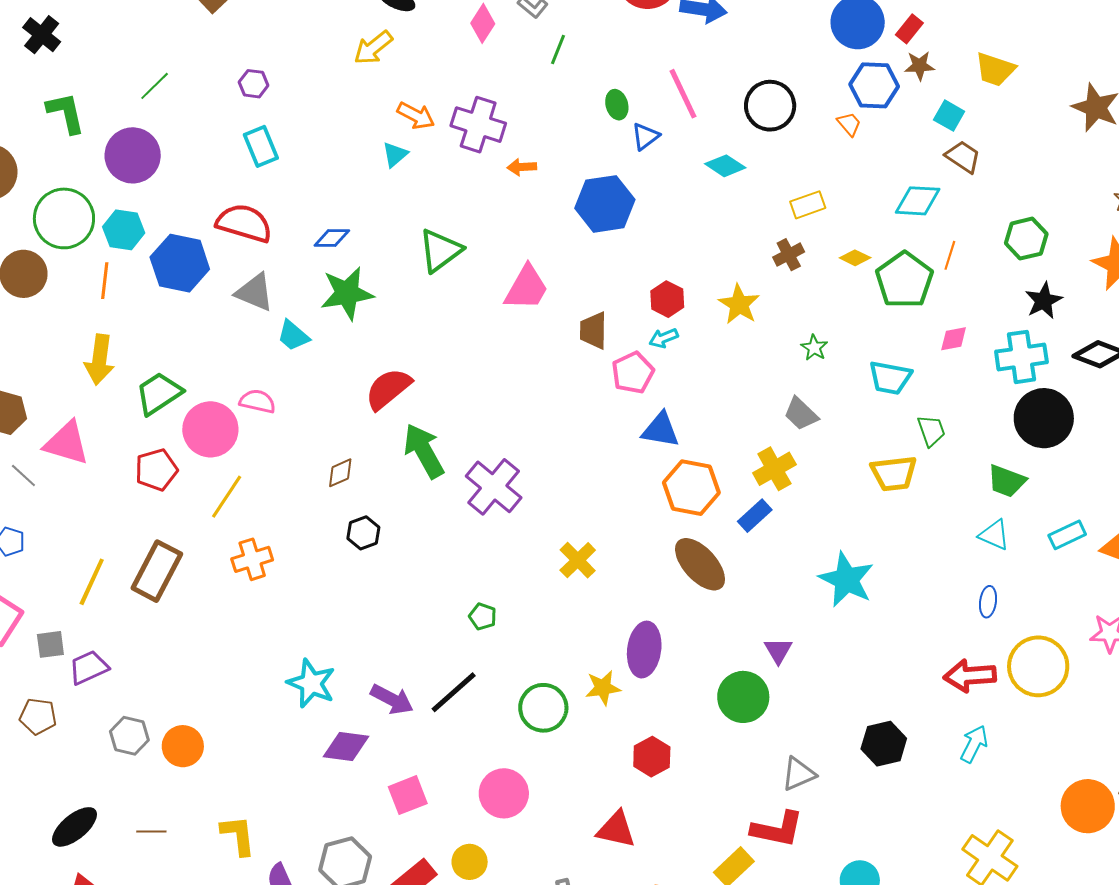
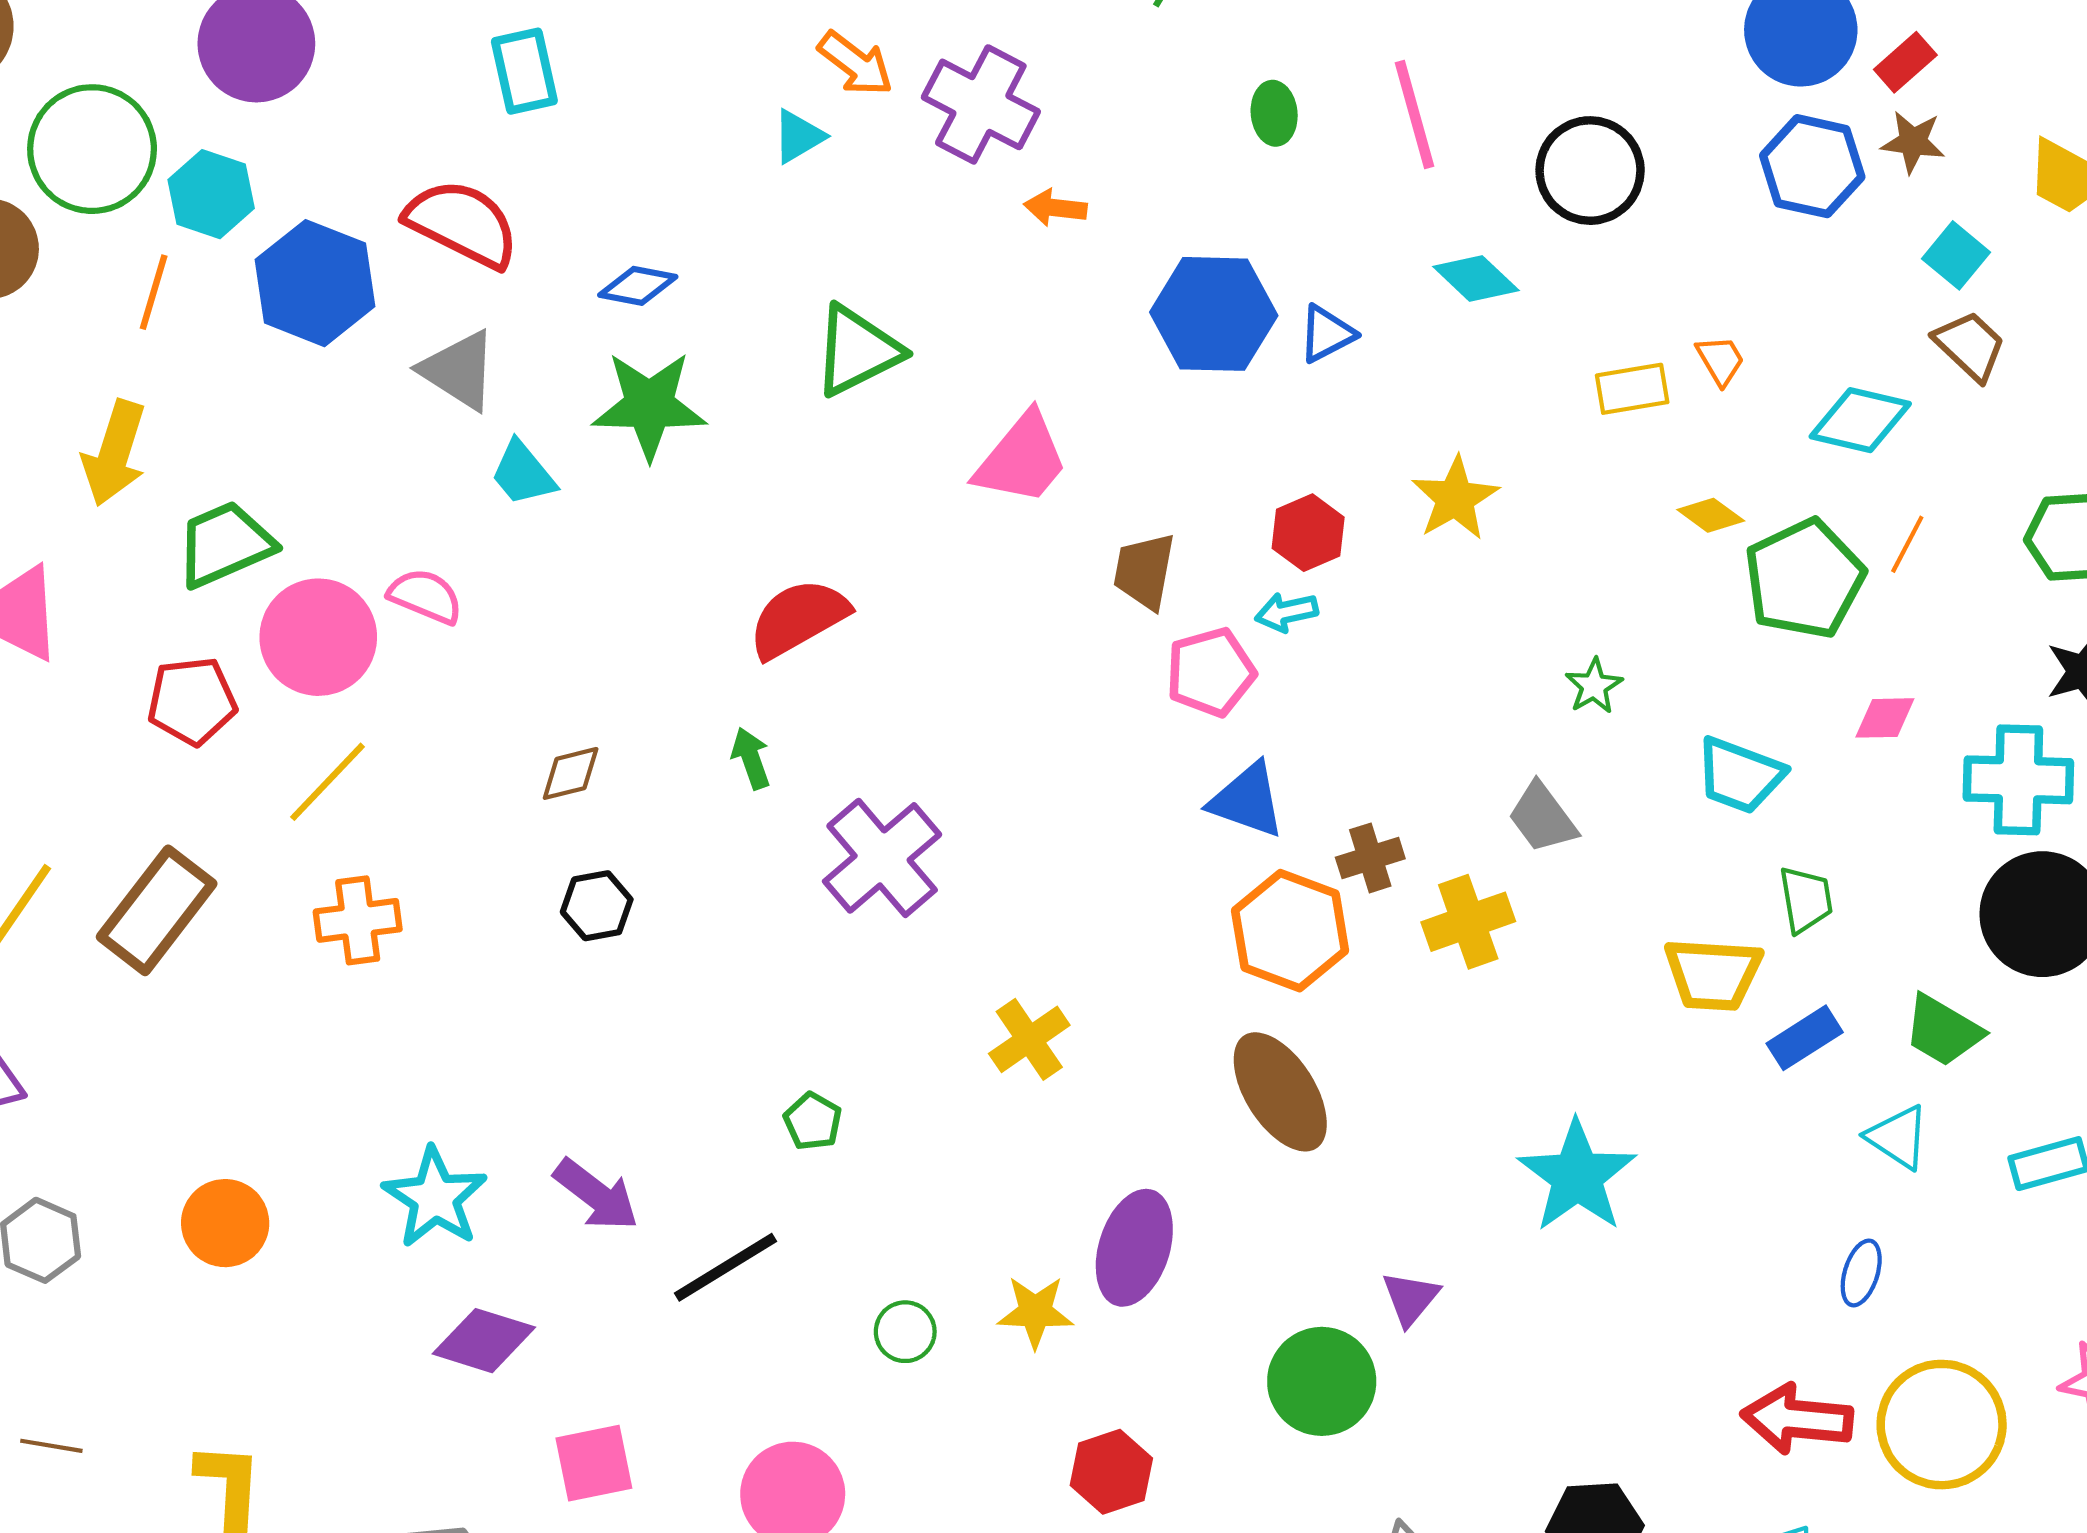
orange trapezoid: (849, 124) -> (1720, 360), moved
blue triangle: (645, 136) -> (1327, 334), moved
brown cross: (789, 255) -> (1370, 858), moved
yellow star: (739, 304) -> (1455, 498), moved
red semicircle: (388, 389) -> (798, 618), moved
green arrow: (424, 451) -> (751, 758), size x0.5
blue rectangle: (755, 516) -> (1805, 1038), moved
purple arrow: (392, 699) -> (596, 1195), moved
green circle: (543, 708) -> (905, 1332), size x0.6
orange circle: (183, 746) -> (225, 1223), moved

